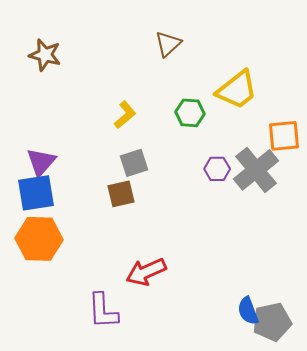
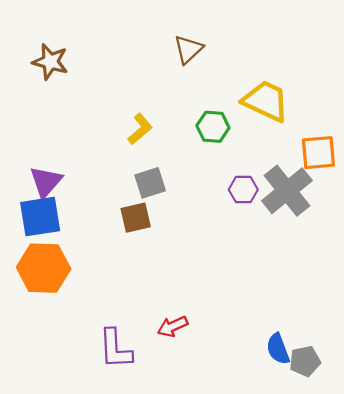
yellow trapezoid: (237, 90) -> (266, 101), turned -117
red arrow: (146, 272) -> (173, 326), moved, size x0.7
gray pentagon: (272, 322) -> (305, 361), size x0.7

